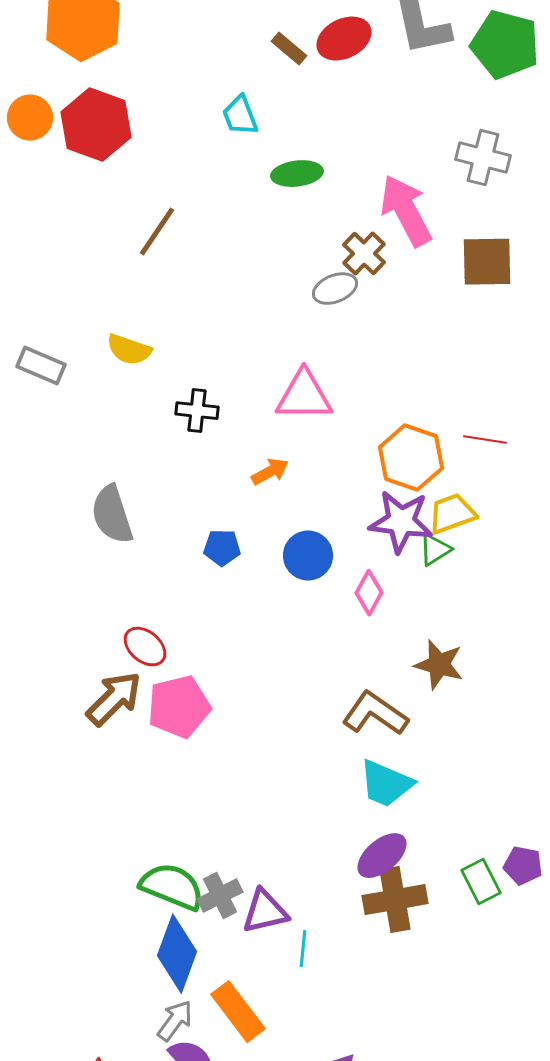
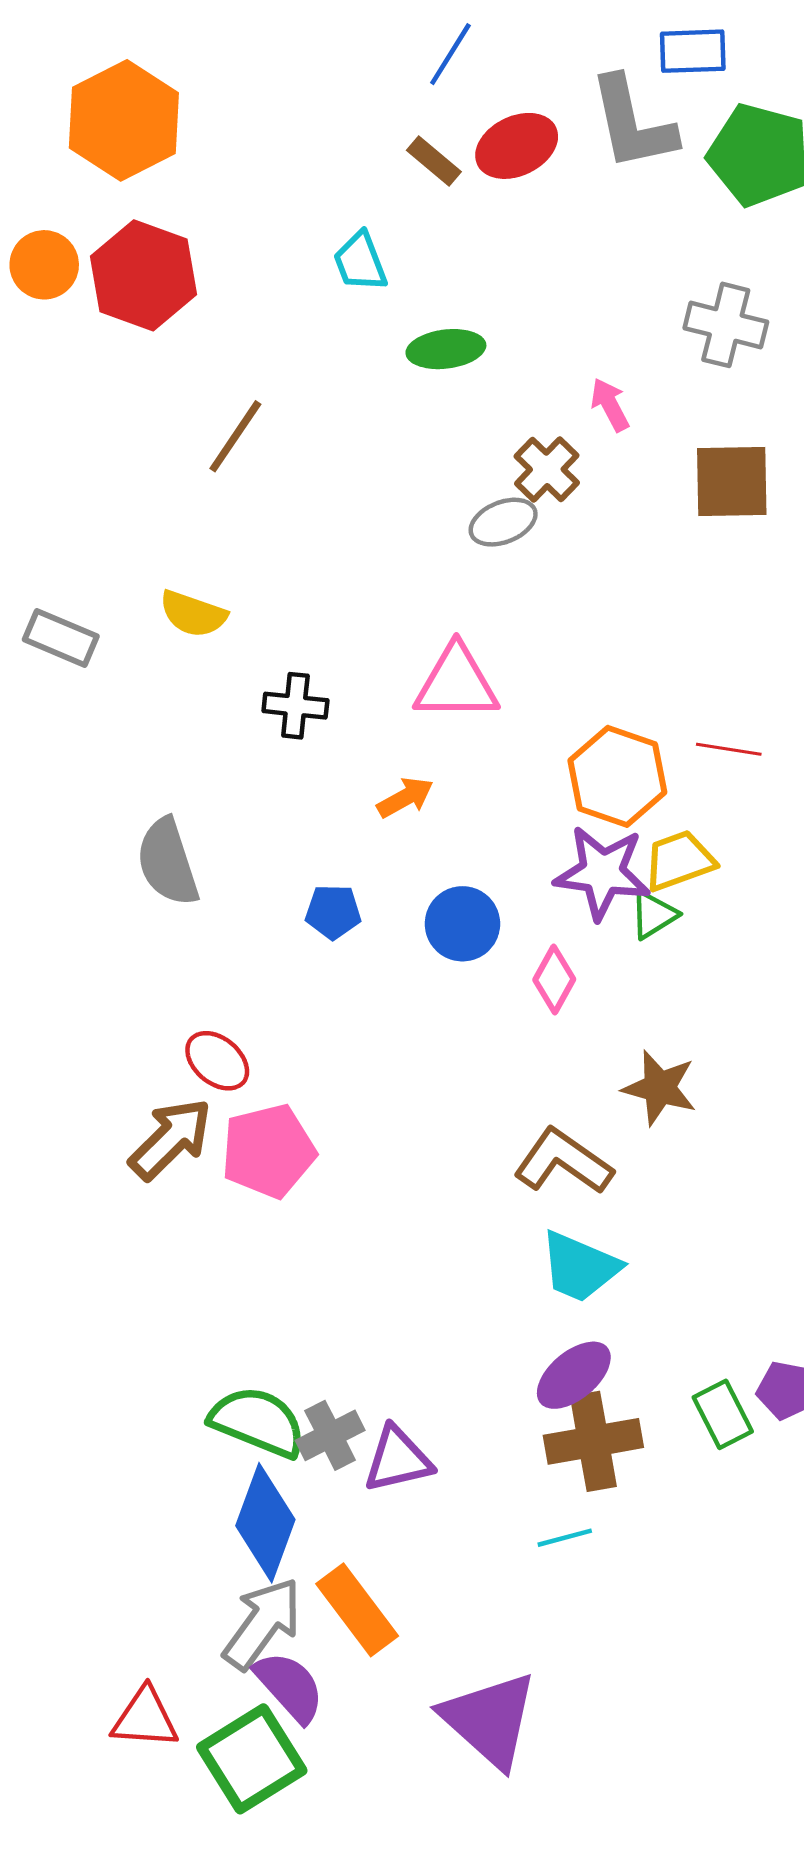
pink arrow: (406, 211) -> (610, 405), size x0.5
cyan line: (303, 949) -> (565, 1538), moved, turned 69
gray arrow: (175, 1021) -> (262, 1623), size x1.5

